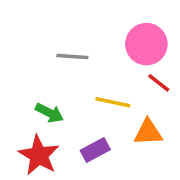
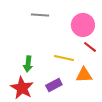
gray line: (72, 56) -> (40, 15), moved
green arrow: (49, 113) -> (28, 64), turned 70

